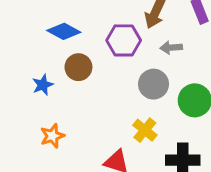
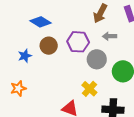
purple hexagon: (124, 40) -> (78, 42), moved
orange star: (52, 136) -> (18, 88), moved

